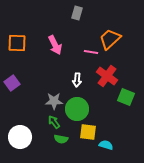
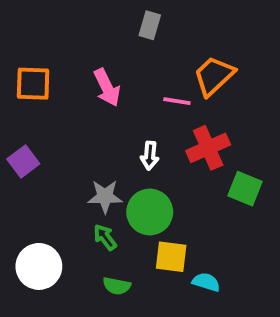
red cross: (107, 76) -> (208, 148), turned 30
green semicircle: (61, 139) -> (117, 286), moved

